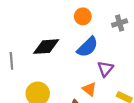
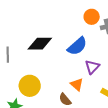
orange circle: (83, 16) -> (92, 17), moved

